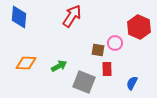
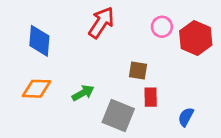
blue diamond: (19, 17) -> (39, 41), moved
pink circle: (115, 43) -> (162, 27), moved

